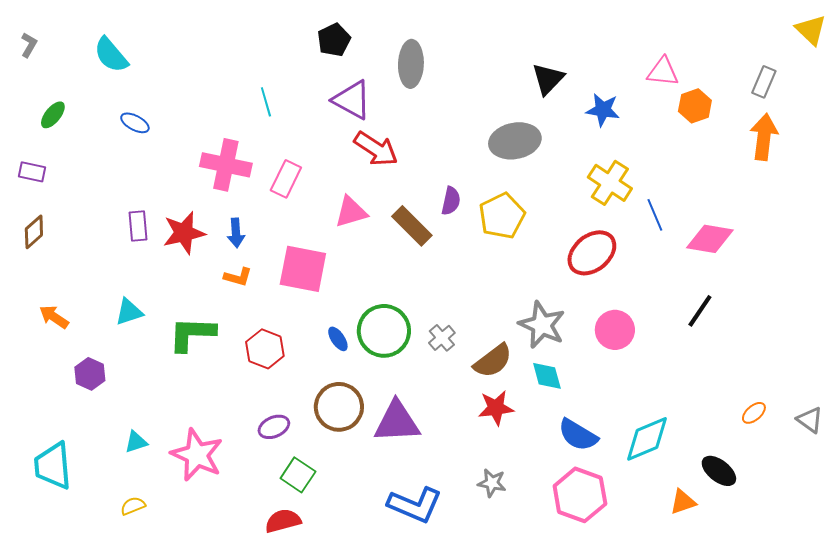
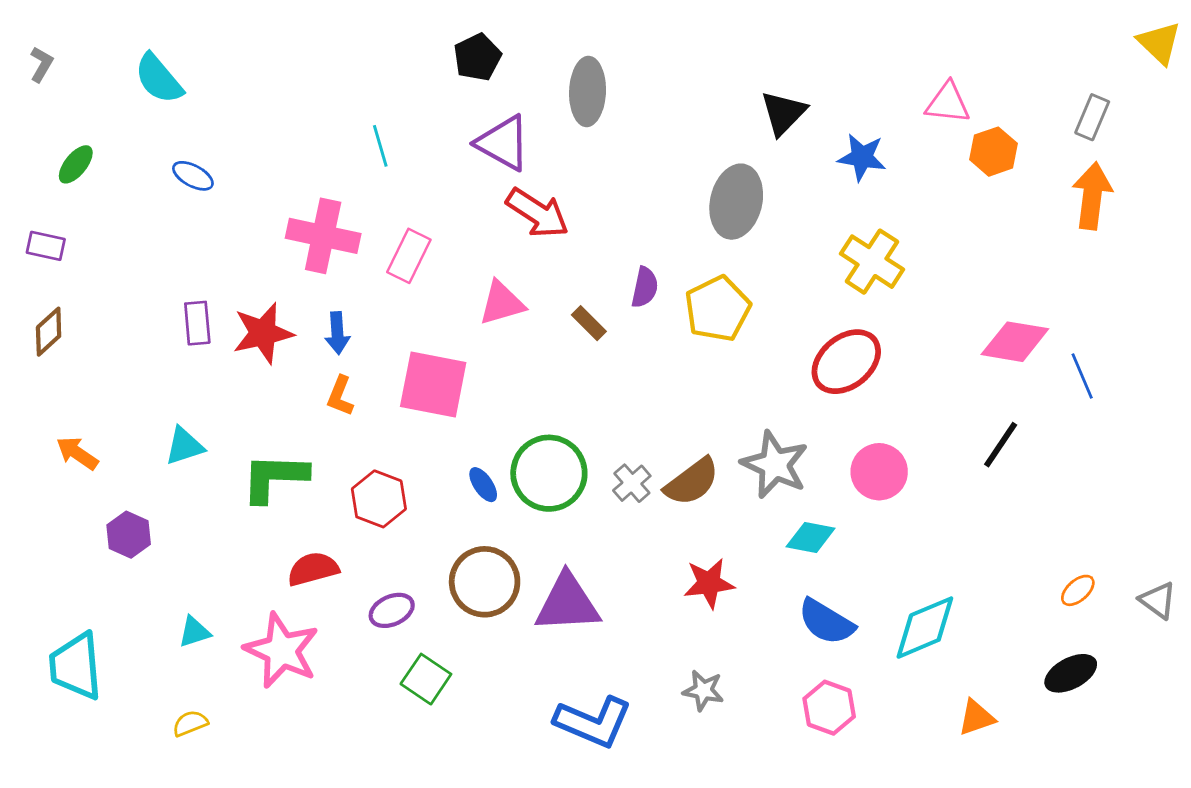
gray ellipse: (515, 141) -> (736, 202), turned -66
blue line: (655, 215) -> (1082, 376), moved
brown rectangle: (412, 226) -> (589, 323), size x0.6
orange L-shape: (238, 277) -> (340, 396), turned 96
brown semicircle: (493, 361) -> (692, 482), moved
cyan diamond: (547, 376) -> (811, 537), moved, turned -64
black ellipse: (719, 471) -> (1071, 673), moved, turned -66
pink hexagon: (580, 495) -> (829, 708), size x0.7
red semicircle: (283, 521) -> (313, 569), moved

